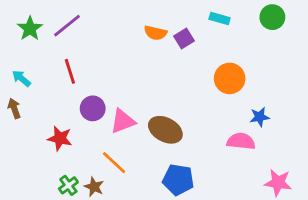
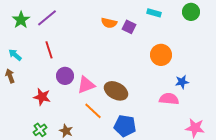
purple square: (184, 39) -> (129, 27), turned -32
orange line: (114, 163) -> (93, 111), moved
green cross: (68, 185) -> (40, 130), moved

